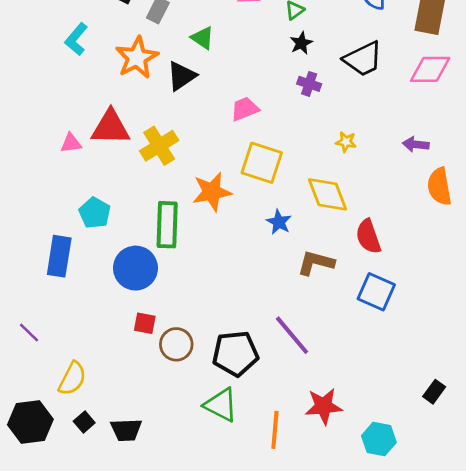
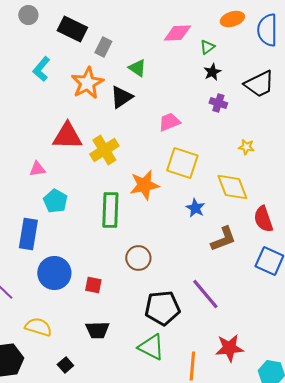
pink triangle: (71, 143) -> (37, 169), moved
brown L-shape: (316, 263) -> (223, 239), turned 144
blue circle: (135, 268) -> (54, 273), moved
brown circle: (176, 344) -> (138, 258), moved
yellow semicircle: (72, 379) -> (38, 327), turned -100
black square: (84, 422) -> (65, 365), moved
black trapezoid: (126, 430) -> (97, 330), moved

